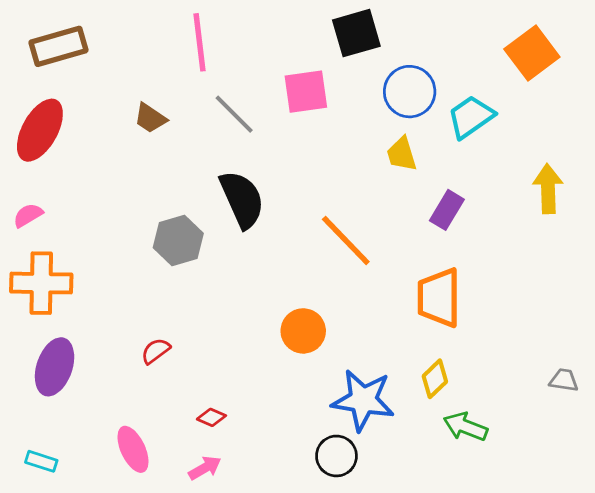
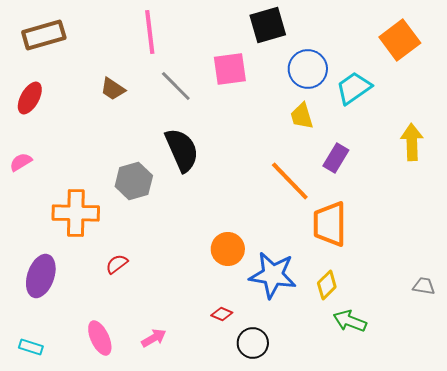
red ellipse: (40, 130) -> (30, 98), size x0.7
orange line: (346, 241) -> (290, 181), moved
orange cross: (41, 283) -> (76, 213), moved
blue star: (363, 400) -> (273, 275), moved
red diamond: (211, 417) -> (222, 314), moved
pink arrow: (205, 468) -> (154, 338), moved

